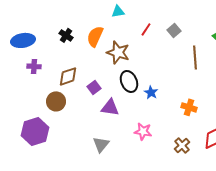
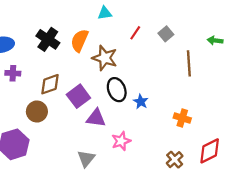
black cross: (66, 35) -> (48, 39), size x1.5
purple square: (94, 87) -> (78, 96), size x1.5
pink star: (143, 131) -> (121, 141), moved, turned -30

